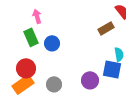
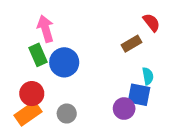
pink arrow: (37, 16) -> (45, 29), size x1.5
blue circle: (52, 43) -> (64, 62), size x1.5
purple circle: (90, 80) -> (124, 109), moved

